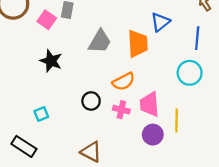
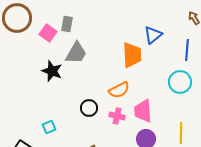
gray trapezoid: (100, 41) -> (76, 53), moved
cyan square: (41, 114) -> (49, 127), moved
yellow line: (177, 120) -> (181, 133), moved

